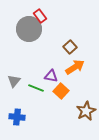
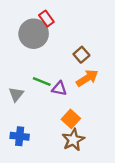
green line: (36, 88) -> (42, 82), moved
orange square: (61, 91) -> (71, 119), moved
brown star: (86, 111) -> (73, 140), moved

